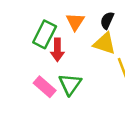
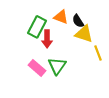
black semicircle: (107, 20) -> (78, 21), moved, turned -56
orange triangle: (75, 22) -> (61, 17), turned -42

